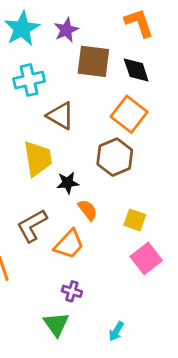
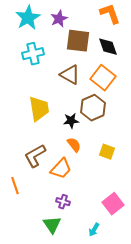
brown triangle: (61, 116) -> (70, 75), moved
black star: (68, 183) -> (71, 121), moved
pink square: (146, 258) -> (113, 204), moved

